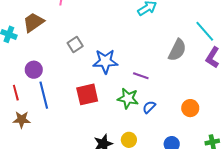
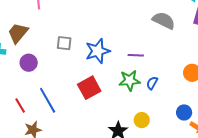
gray square: (75, 45) -> (64, 43), turned -35
gray semicircle: (177, 50) -> (164, 21), turned -75
purple circle: (34, 70) -> (29, 63), moved

